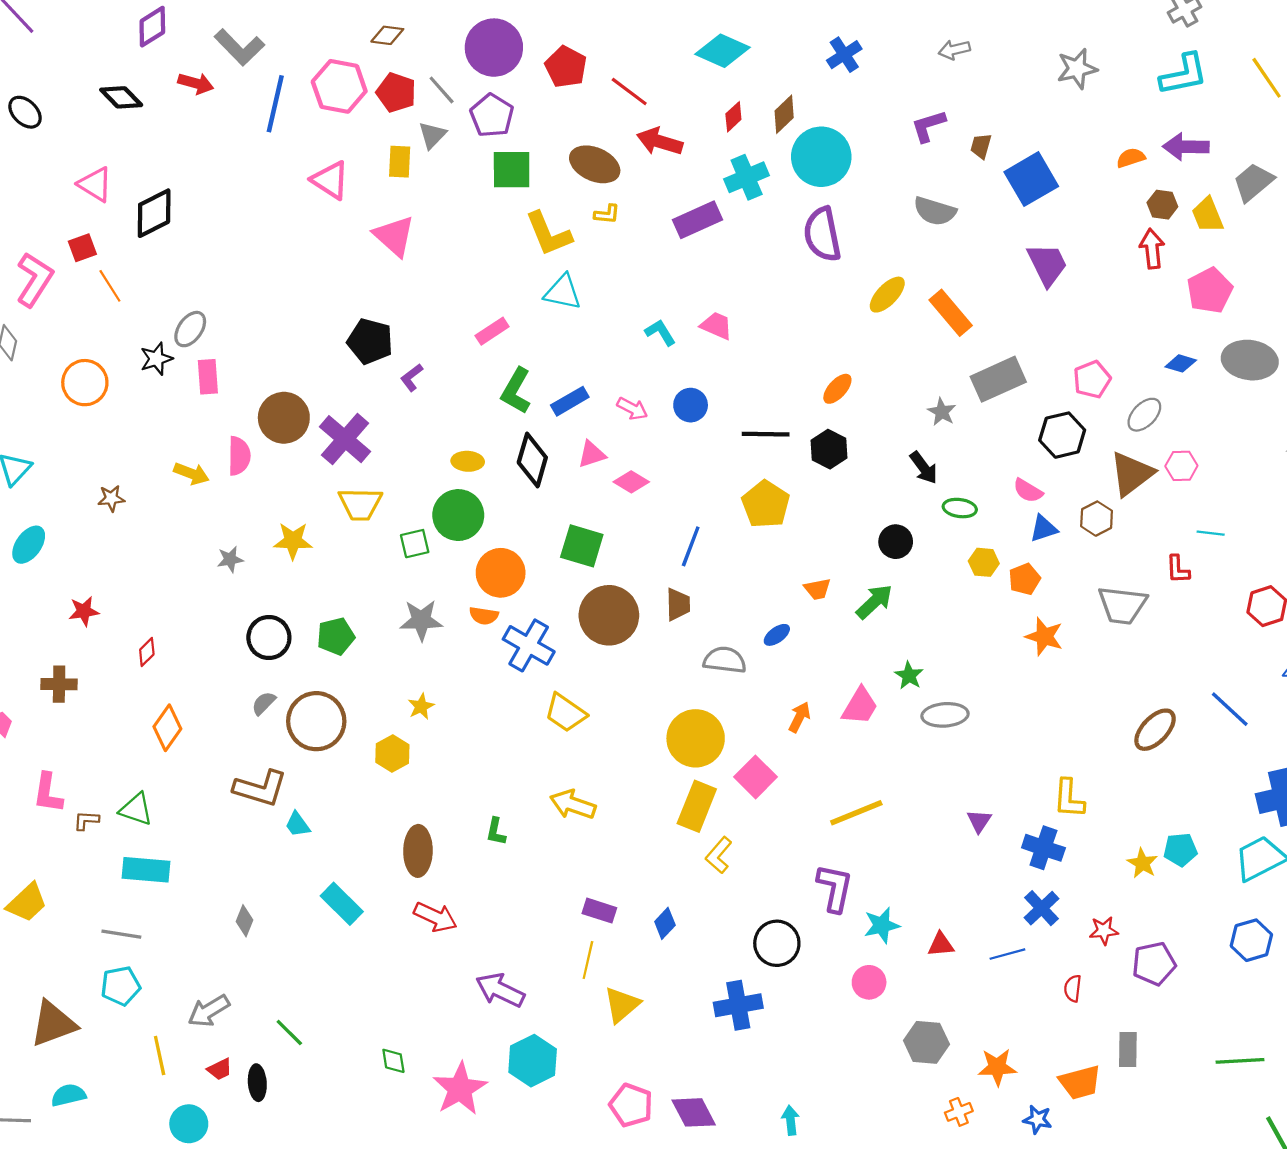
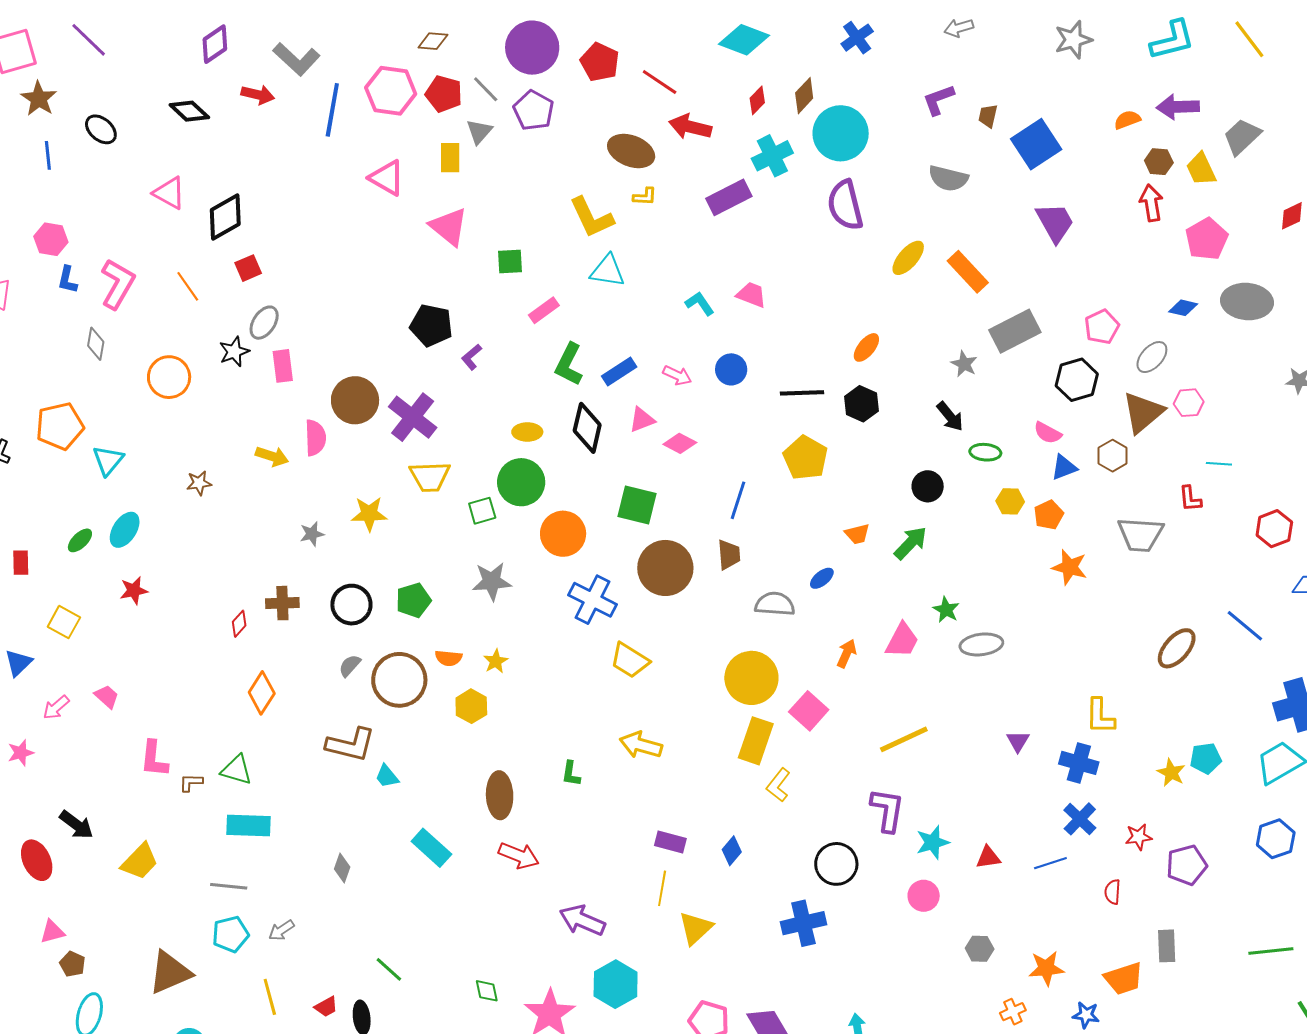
green square: (512, 170) -> (510, 261), moved, size x0.7
red square: (82, 248) -> (248, 268), moved
red star: (84, 611) -> (134, 590), moved
orange semicircle: (484, 616) -> (449, 658), moved
brown cross: (59, 684) -> (282, 603), moved
gray arrow: (209, 1011) -> (281, 930), moved, size x0.7
gray hexagon: (926, 1042) -> (980, 949), size x0.7

